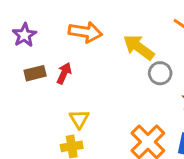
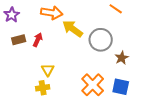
yellow arrow: (139, 47) -> (73, 29), moved
gray circle: (160, 73) -> (101, 40), size x1.5

